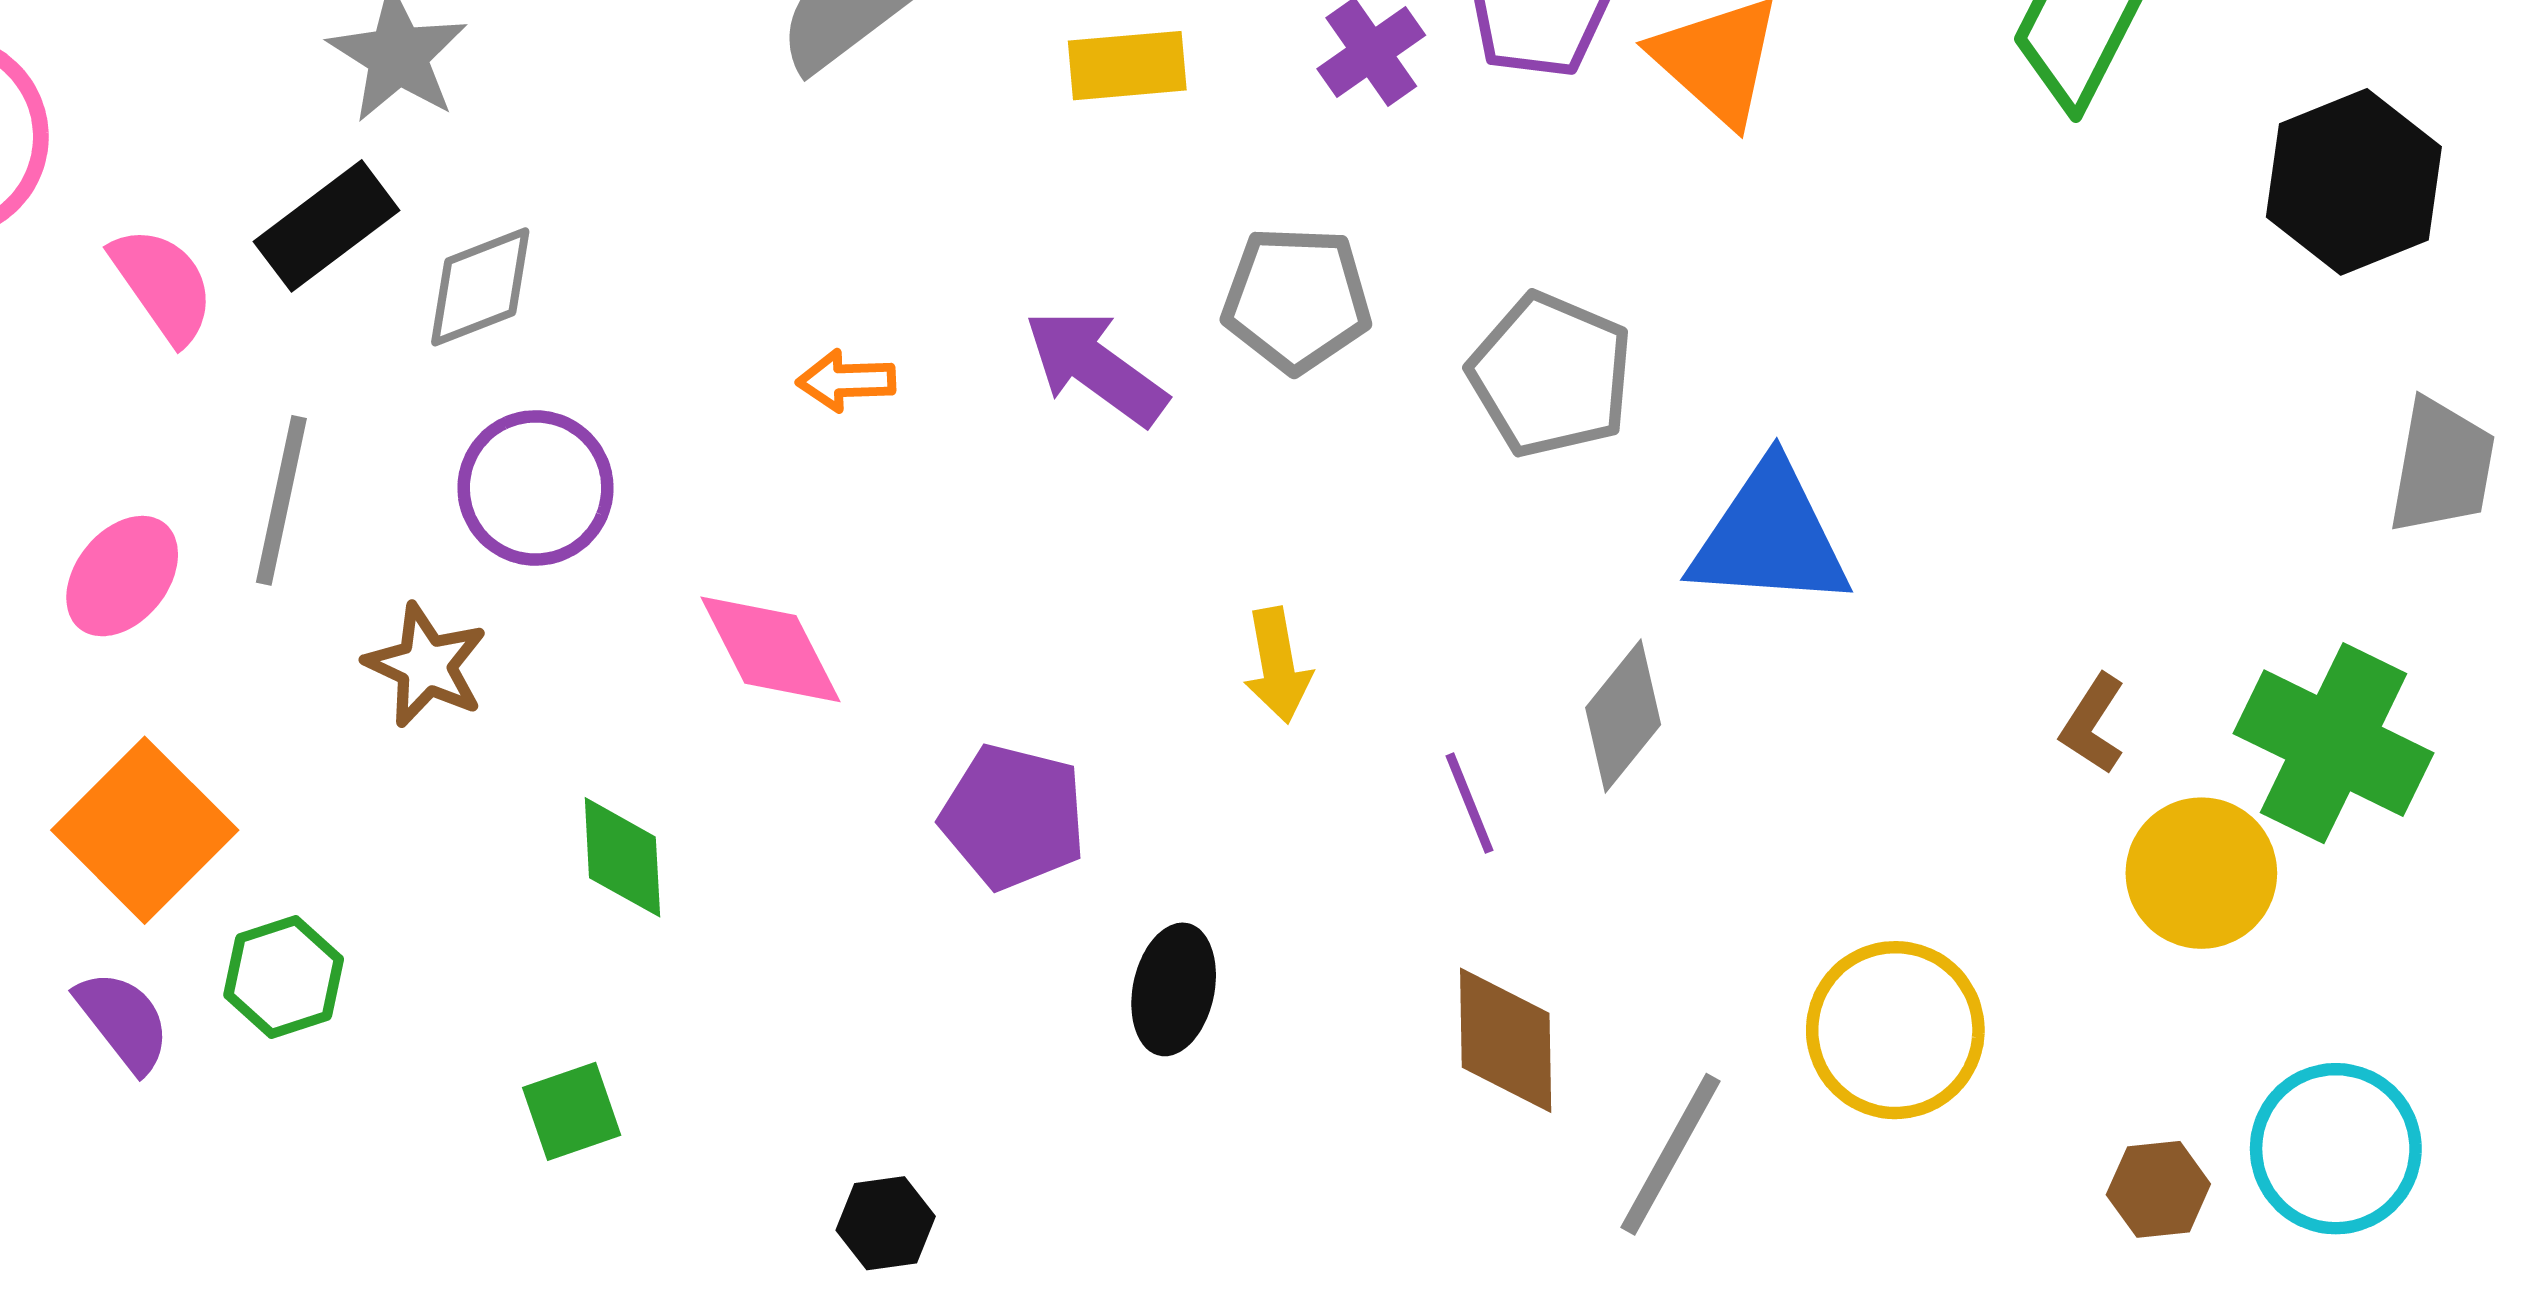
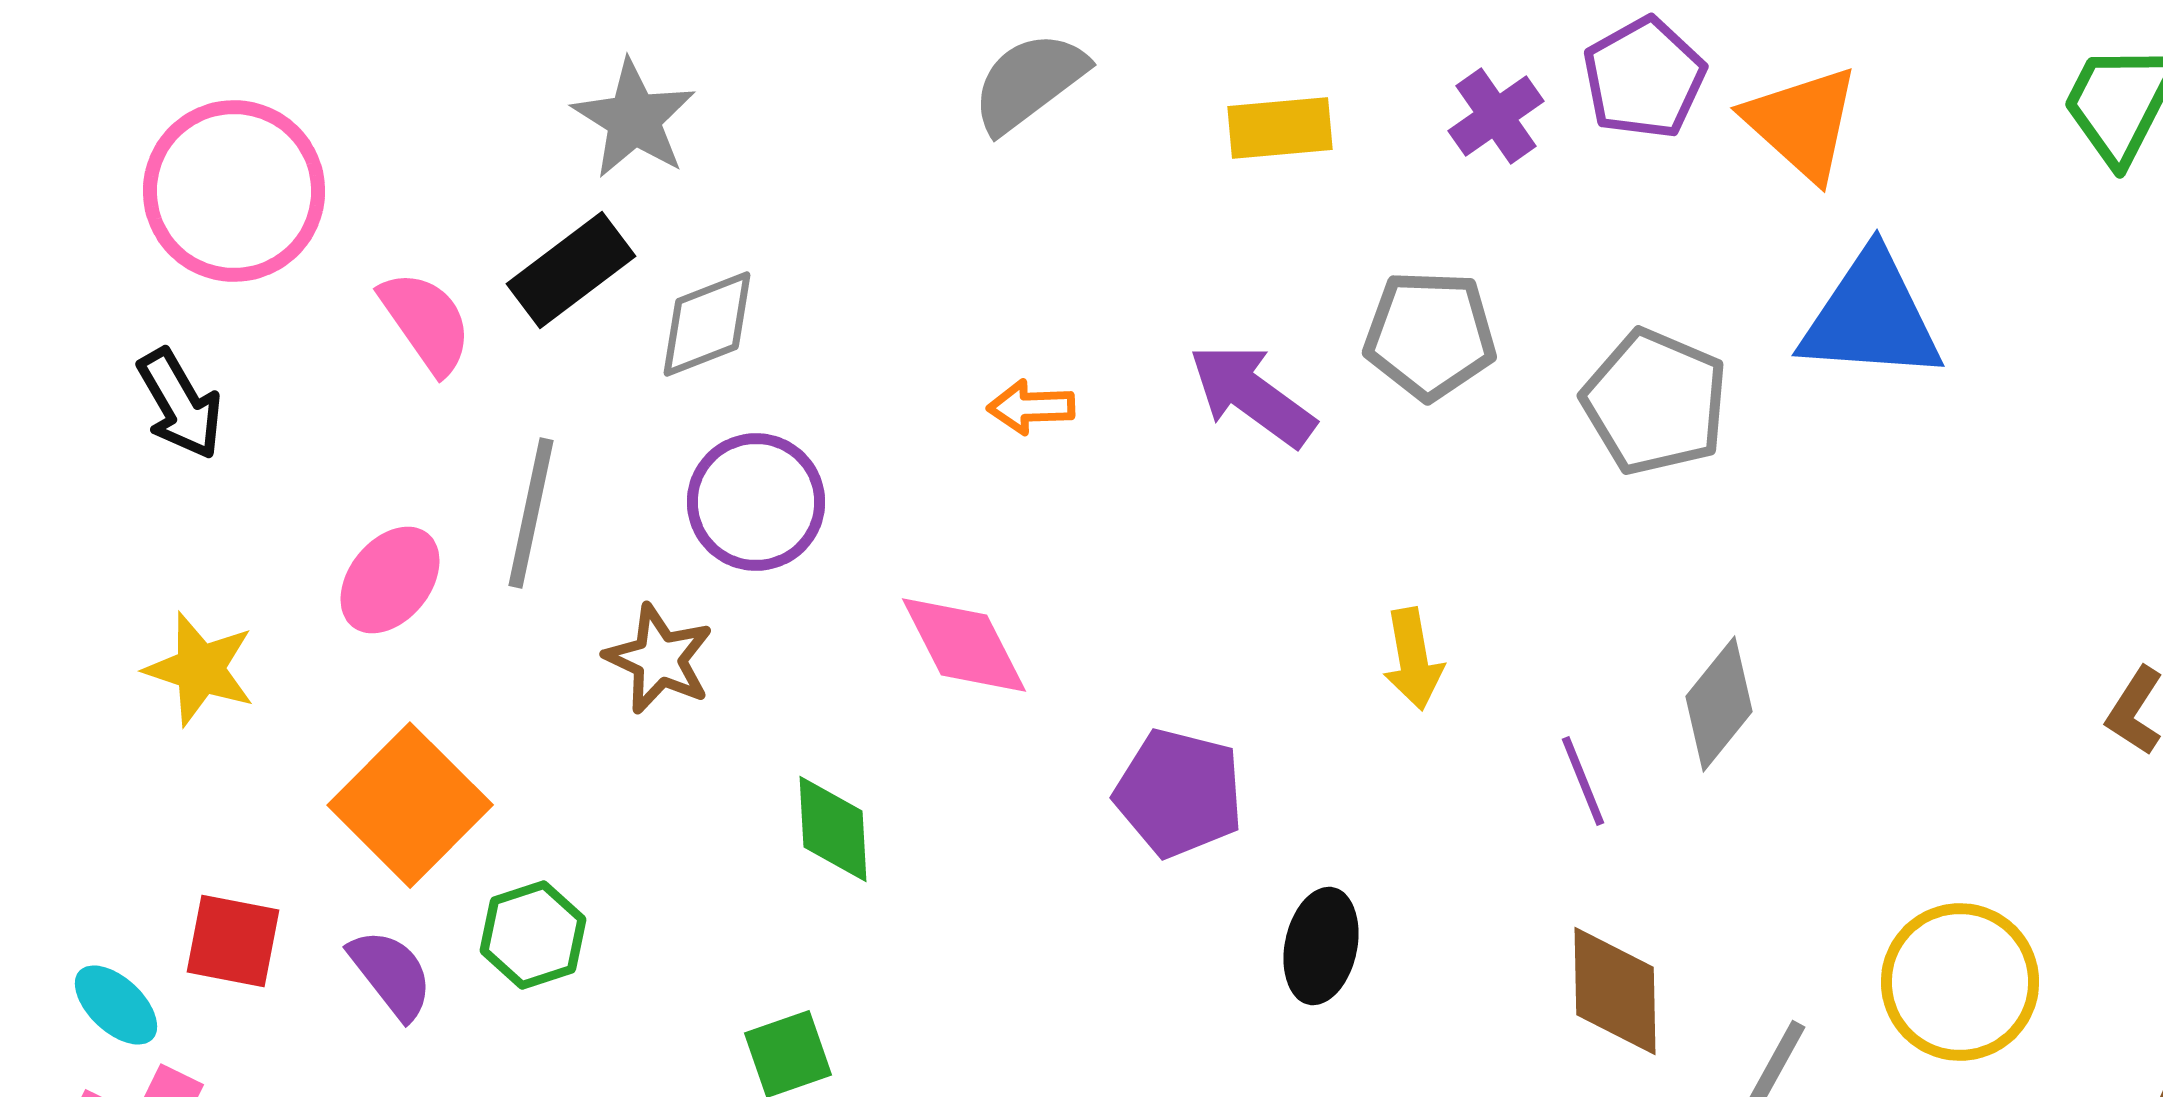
blue triangle: (1770, 537) -> (1871, 317), moved

